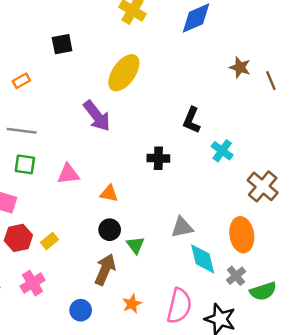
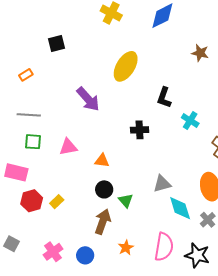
yellow ellipse: (124, 73) -> (126, 66), moved
pink cross: (32, 283) -> (53, 252), moved

